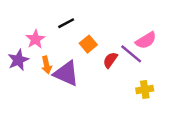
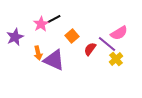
pink star: (35, 39) -> (41, 24), moved
purple star: (18, 60) -> (15, 37), moved
yellow cross: (145, 89) -> (116, 59), moved, turned -32

